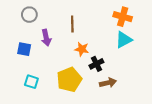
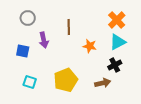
orange cross: (123, 17) -> (117, 20), turned 30
orange star: (82, 49) -> (90, 46), moved
black cross: (96, 64) -> (115, 65), moved

